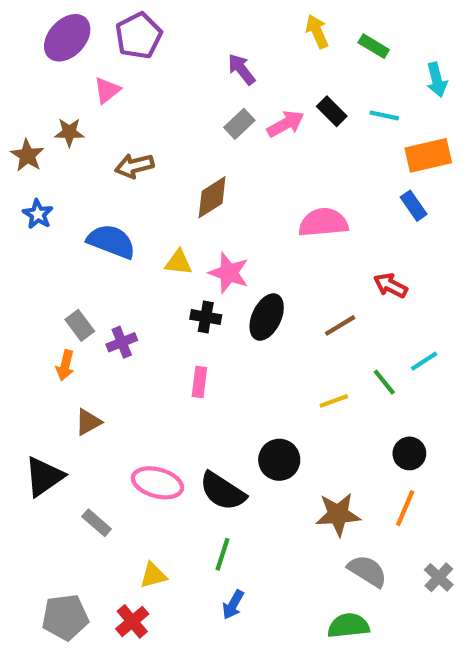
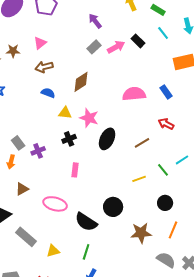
pink triangle: (107, 90) -> (40, 43), moved
cyan line: (384, 115) -> (163, 33), moved, turned 40
blue rectangle: (414, 206) -> (166, 92), moved
blue semicircle: (111, 241) -> (48, 93), moved, size x0.6
black cross: (206, 317) -> (69, 139), moved, turned -32
black circle: (409, 453) -> (165, 203), moved
pink ellipse: (157, 483) -> (55, 204), moved
gray rectangle: (97, 523) -> (26, 237), size x1.5
gray semicircle: (367, 571) -> (166, 260), moved
yellow triangle: (153, 575) -> (53, 251), moved

